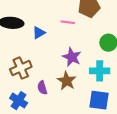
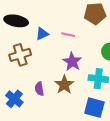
pink line: (68, 22) -> (68, 35), moved
brown cross: (21, 68) -> (20, 55), moved

